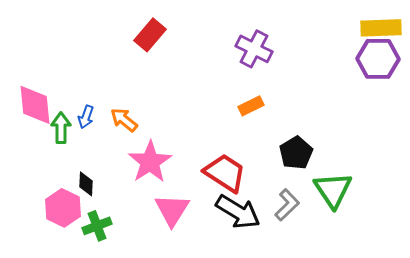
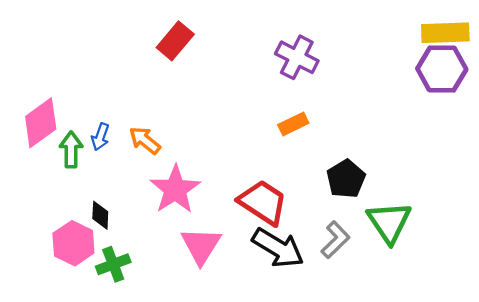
pink diamond: (35, 105) -> (41, 123), turned 60

